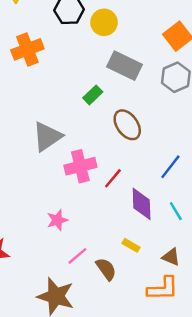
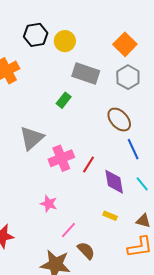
brown ellipse: (127, 125) -> (119, 120), moved
blue line: (170, 167) -> (133, 149), turned -55
pink star: (57, 220) -> (49, 204), turned -30
brown semicircle: (106, 269) -> (86, 251), moved

